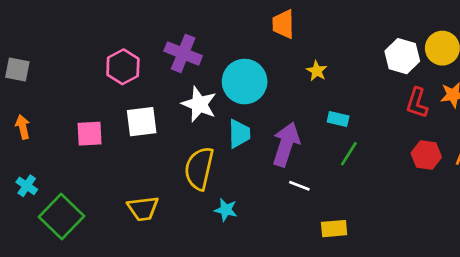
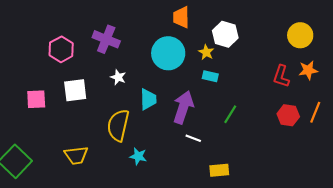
white hexagon: (402, 56) -> (225, 34), moved
cyan circle: (245, 82) -> (168, 53), moved
white star: (199, 104) -> (118, 77), size x0.6
cyan rectangle: (338, 119) -> (210, 76), moved

